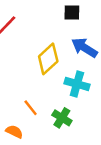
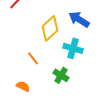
orange line: (31, 108) -> (33, 58), moved

